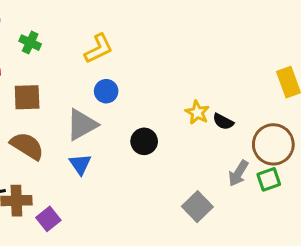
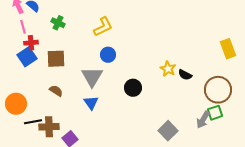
gray triangle: (82, 125) -> (92, 77), turned -30
brown semicircle: (27, 146) -> (56, 91), size x0.6
gray arrow: (238, 173) -> (203, 120), moved

